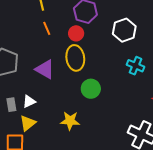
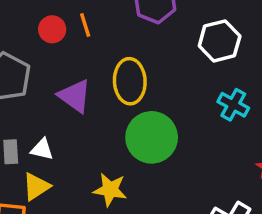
red circle: (76, 33) -> (52, 29), moved
green circle: (91, 89) -> (152, 137), size x1.5
white triangle: (29, 102) -> (42, 149), turned 32

